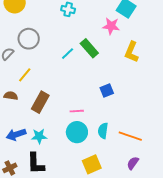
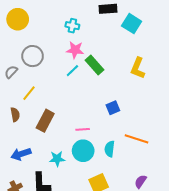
pink star: (111, 26) -> (75, 50), moved
brown semicircle: (11, 96) -> (15, 115), turned 72
cyan star: (39, 136) -> (57, 159), moved
orange line: (130, 136) -> (137, 139), moved

